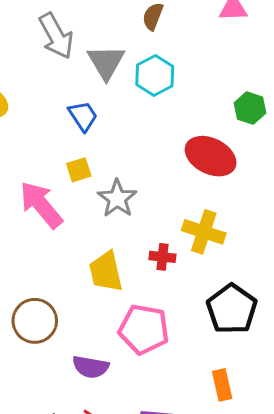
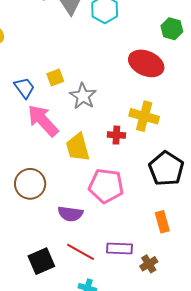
blue trapezoid: (83, 116) -> (24, 88), moved
pink arrow: (41, 205) -> (43, 121), moved

